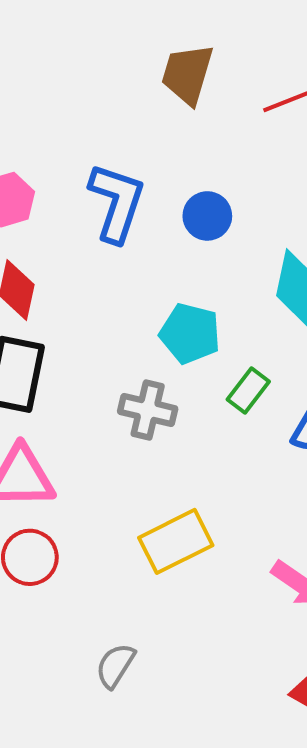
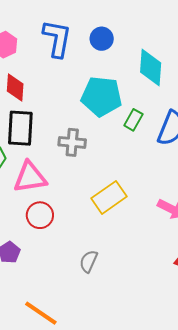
cyan pentagon: (190, 333) -> (101, 96), size x1.4
gray cross: (148, 410) -> (72, 142), moved

